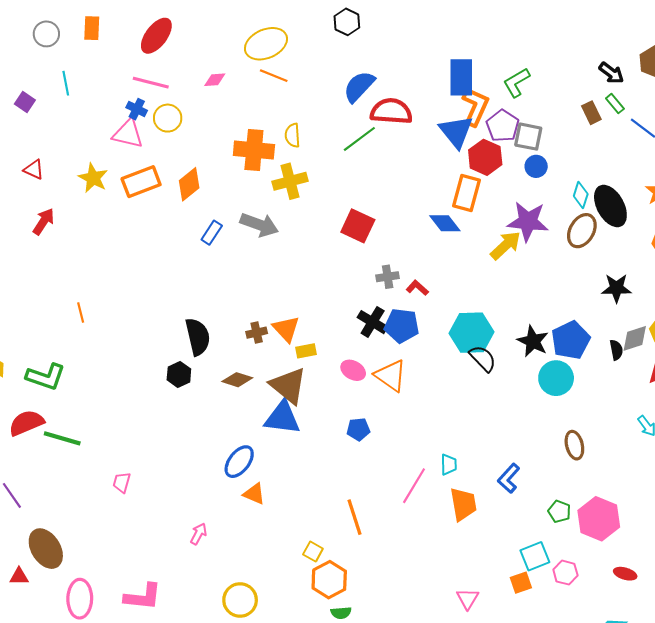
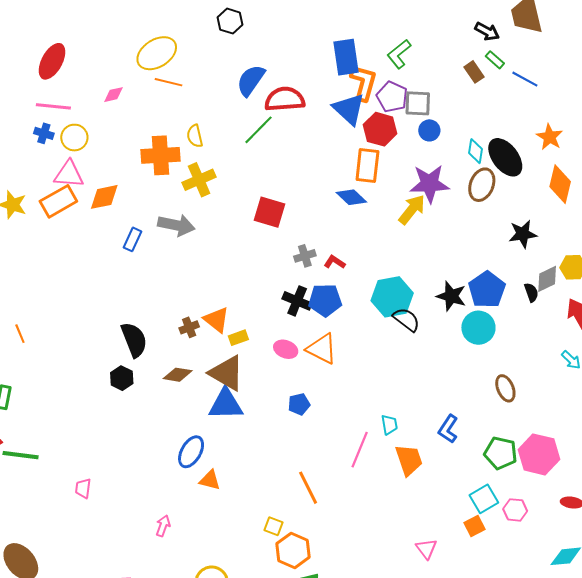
pink triangle: (128, 134) -> (69, 174), moved
orange diamond: (189, 184) -> (104, 197), turned 36
green pentagon: (559, 511) -> (501, 453), size x1.5

